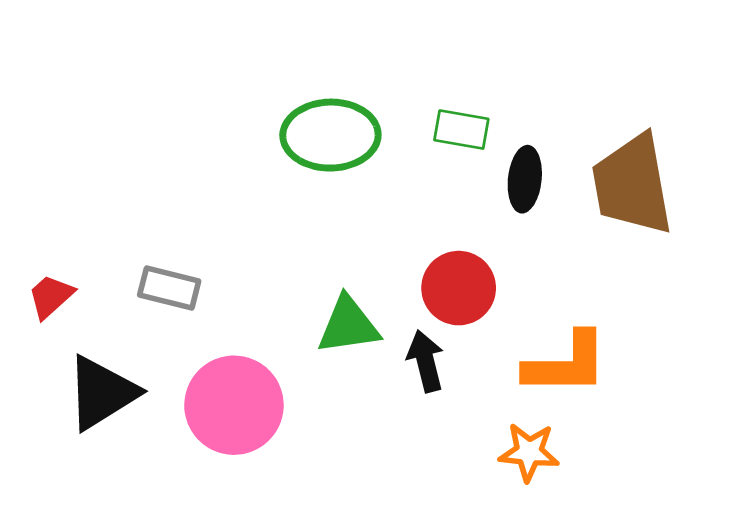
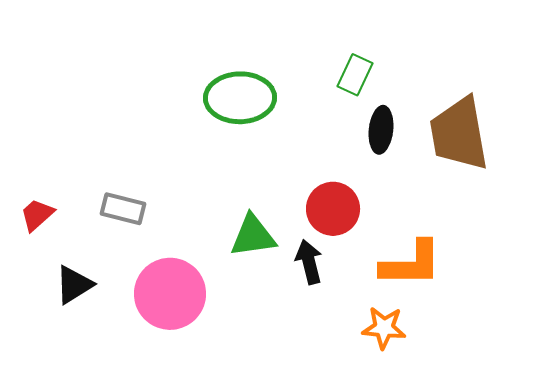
green rectangle: (461, 130) -> (355, 75), moved, turned -75
black triangle: (102, 393) -> (74, 285), size x0.7

